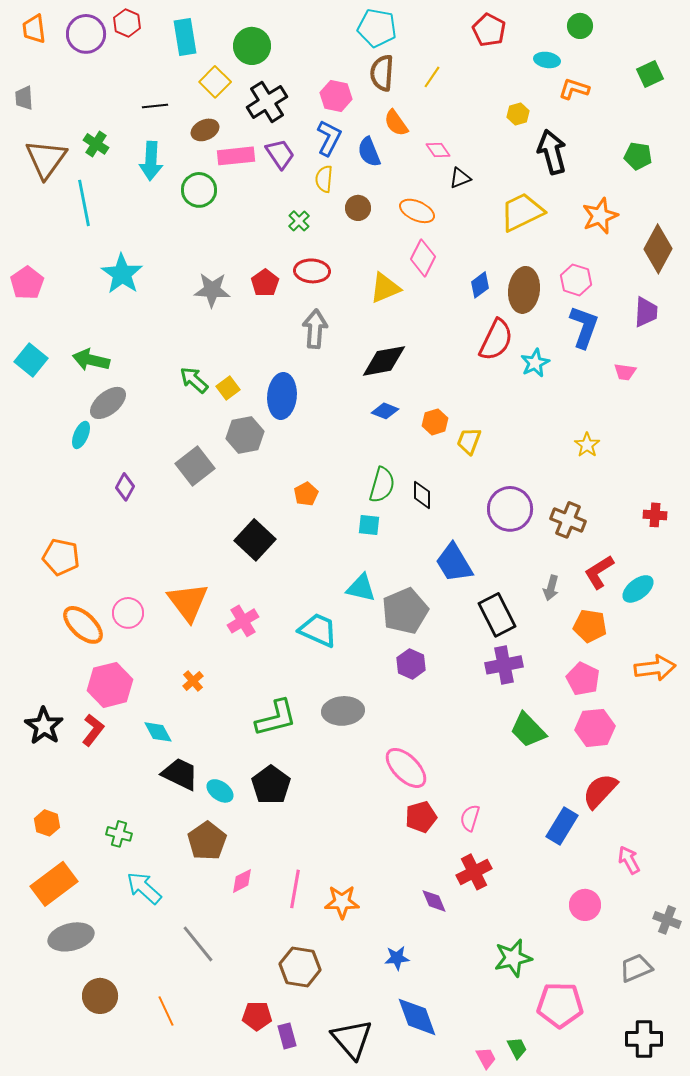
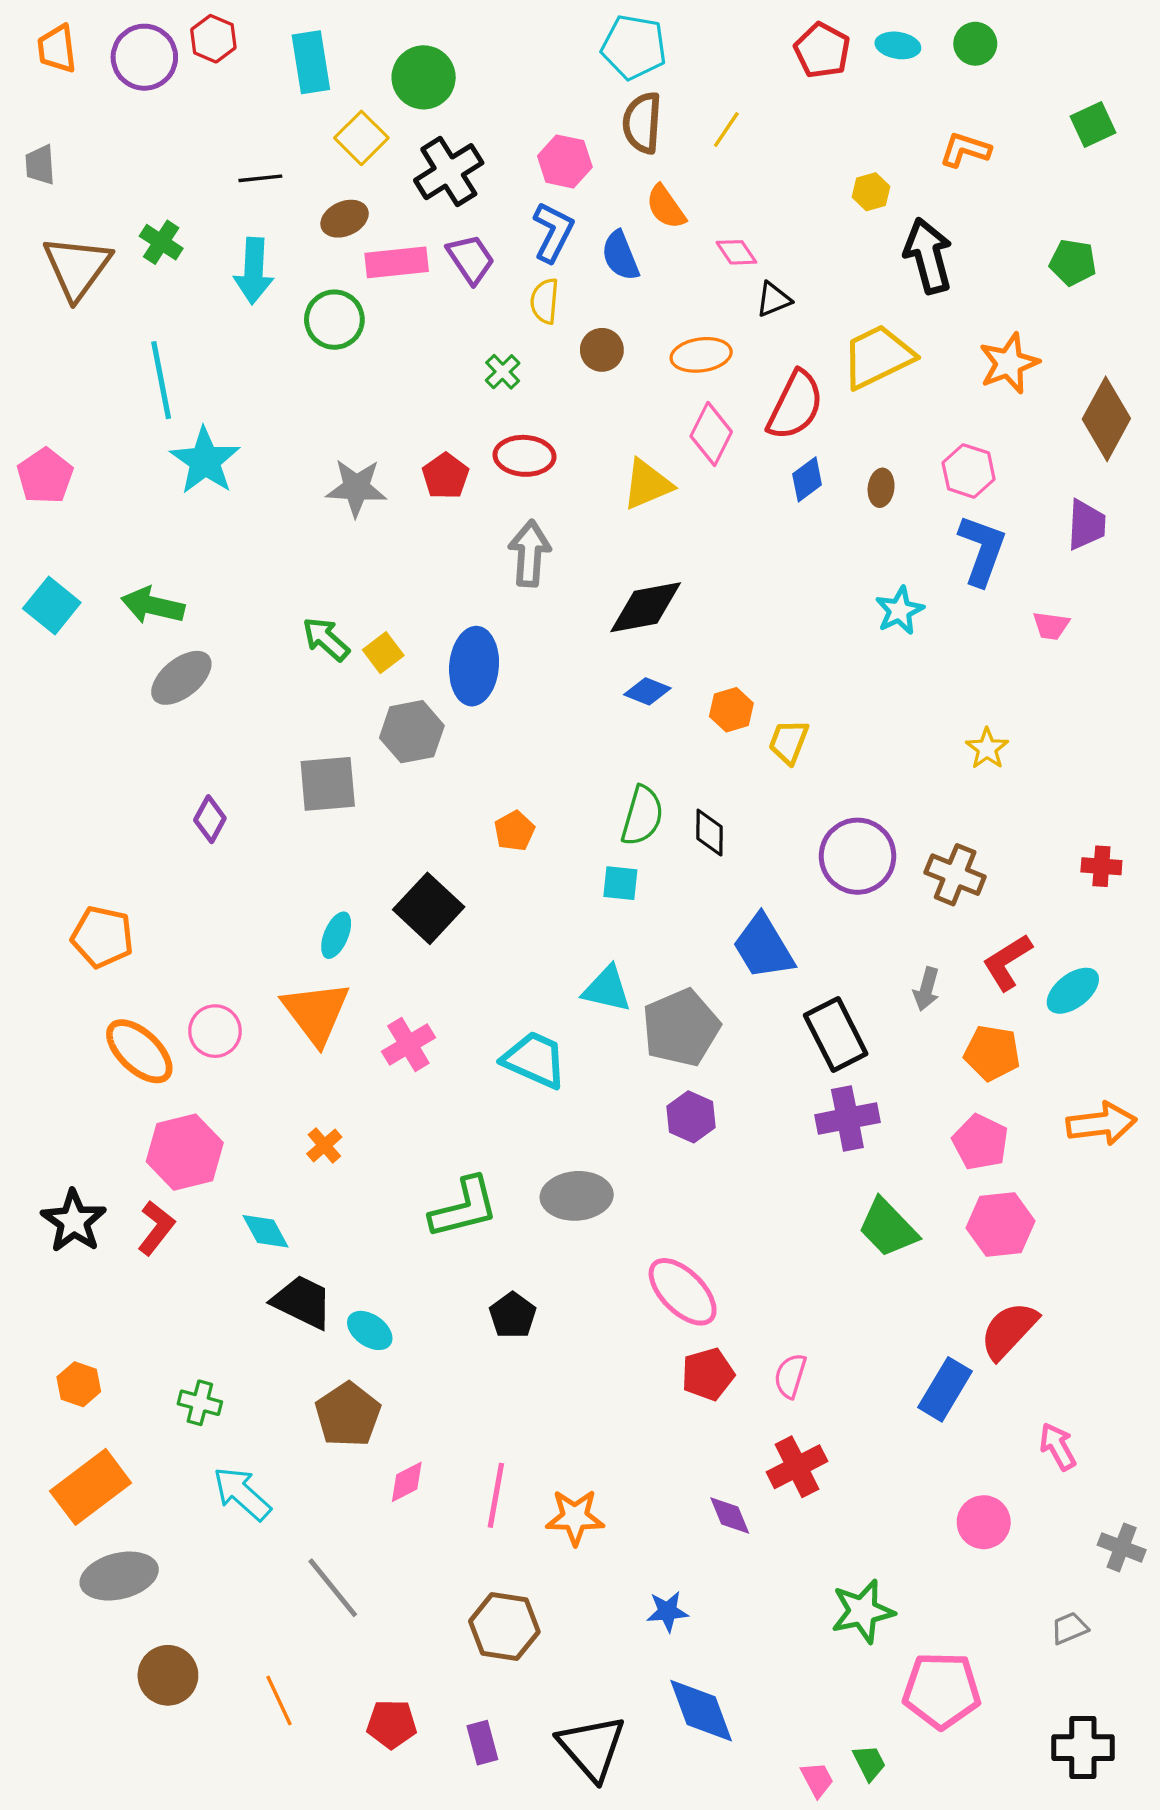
cyan ellipse: (547, 60) -> (898, 45), moved
cyan line: (84, 203) -> (161, 380), moved
orange ellipse: (417, 211) -> (701, 355), turned -32
brown ellipse: (524, 290) -> (881, 488), size x0.5
red semicircle: (496, 340) -> (795, 405), moved
cyan ellipse: (81, 435) -> (336, 935), moved
gray square: (195, 466) -> (328, 784), turned 33
black pentagon: (271, 785) -> (513, 1315), moved, size x0.7
gray trapezoid: (636, 968) -> (1069, 1628), size x0.7
red pentagon: (257, 1016) -> (392, 1724), moved

